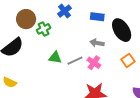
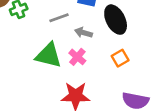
green triangle: (55, 58) -> (49, 55), moved, size x1.6
gray line: (75, 61) -> (59, 18), moved

